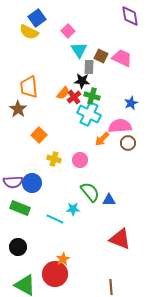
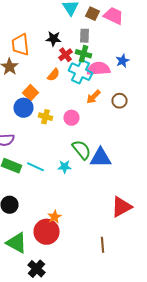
gray rectangle: (89, 67) -> (84, 36), moved
black star: (82, 81) -> (54, 39), moved
orange semicircle: (63, 93) -> (54, 75), moved
pink semicircle: (120, 126) -> (98, 69), moved
blue circle: (32, 183) -> (24, 108), moved
blue triangle: (109, 200) -> (100, 158), size x1.6
cyan line: (55, 219) -> (36, 167), moved
red triangle: (120, 239) -> (122, 207), moved, turned -50

